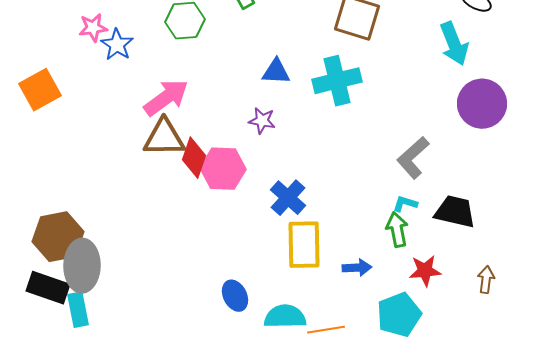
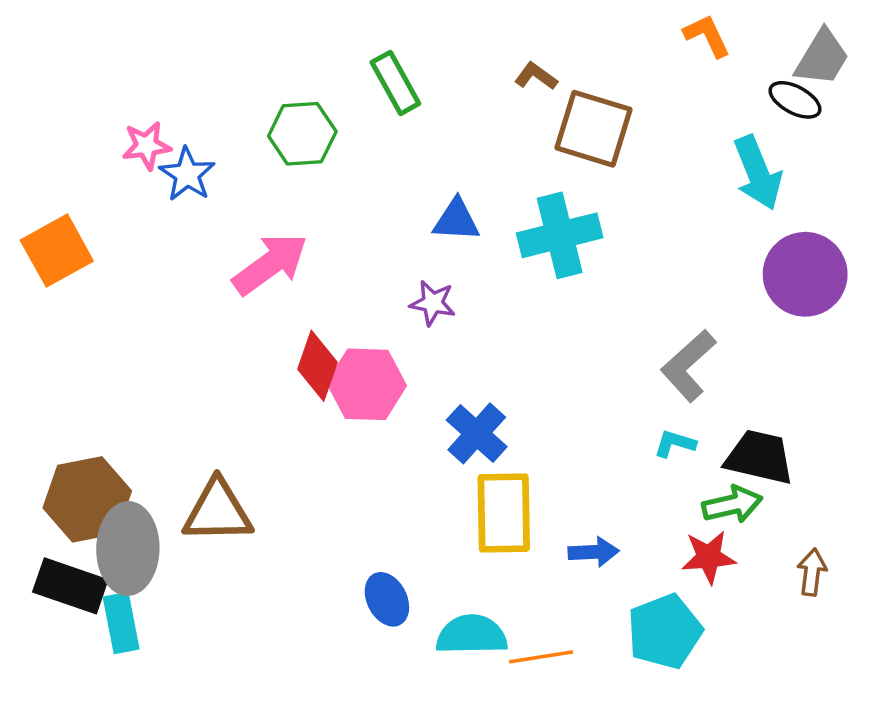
brown triangle: (164, 138) -> (218, 511), moved
green arrow: (397, 230) -> (732, 505), moved, turned 88

